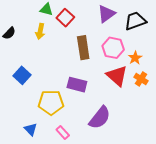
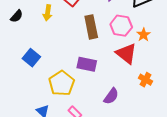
orange cross: (141, 79) -> (146, 80), moved
yellow pentagon: (51, 102) -> (62, 83), turned -30
purple semicircle: (100, 118) -> (111, 96), size x0.7

